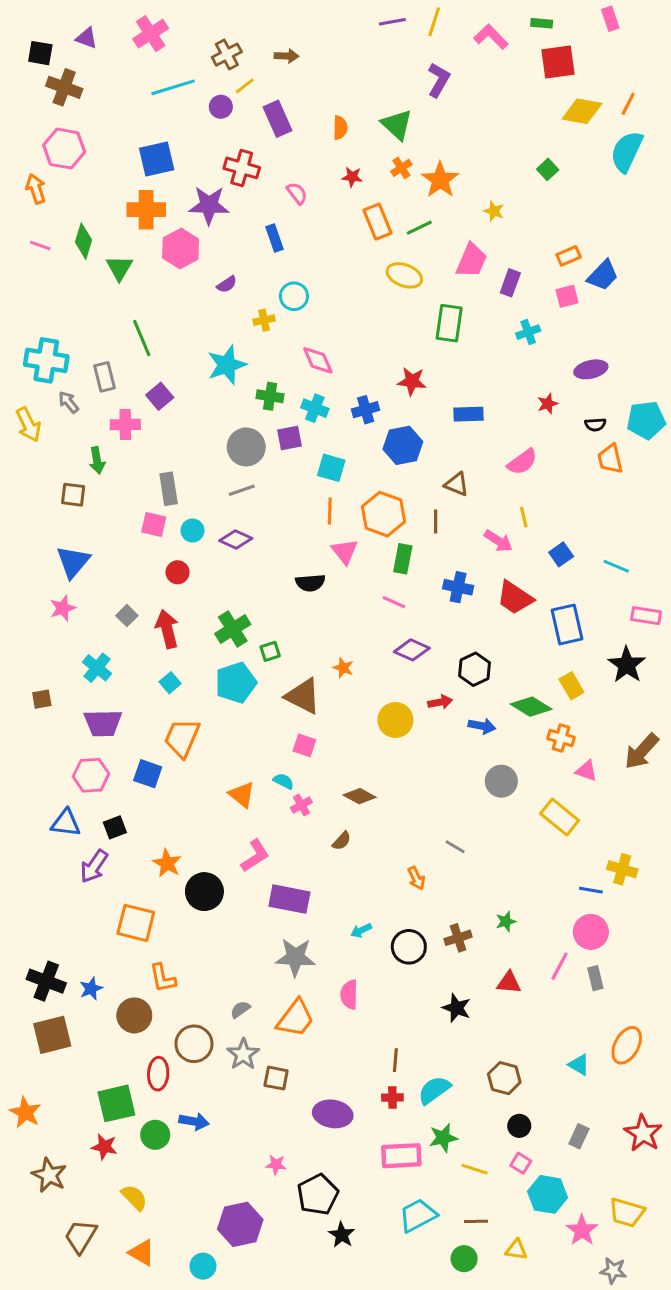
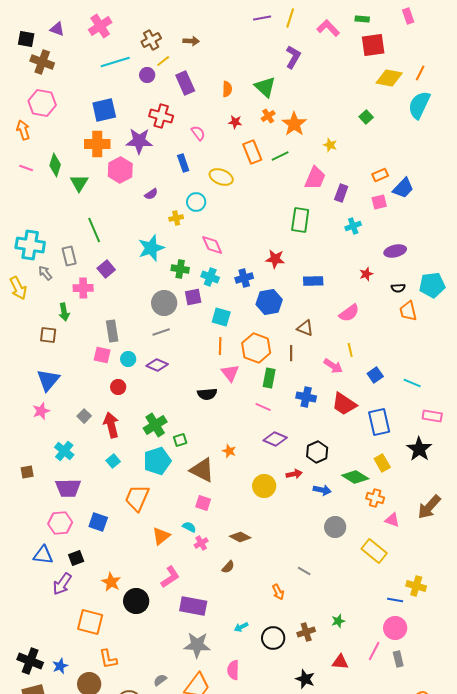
yellow ellipse: (404, 275) -> (221, 177), moved
orange trapezoid: (182, 738) -> (137, 498), moved
orange triangle: (242, 795) -> (161, 536), turned 42

